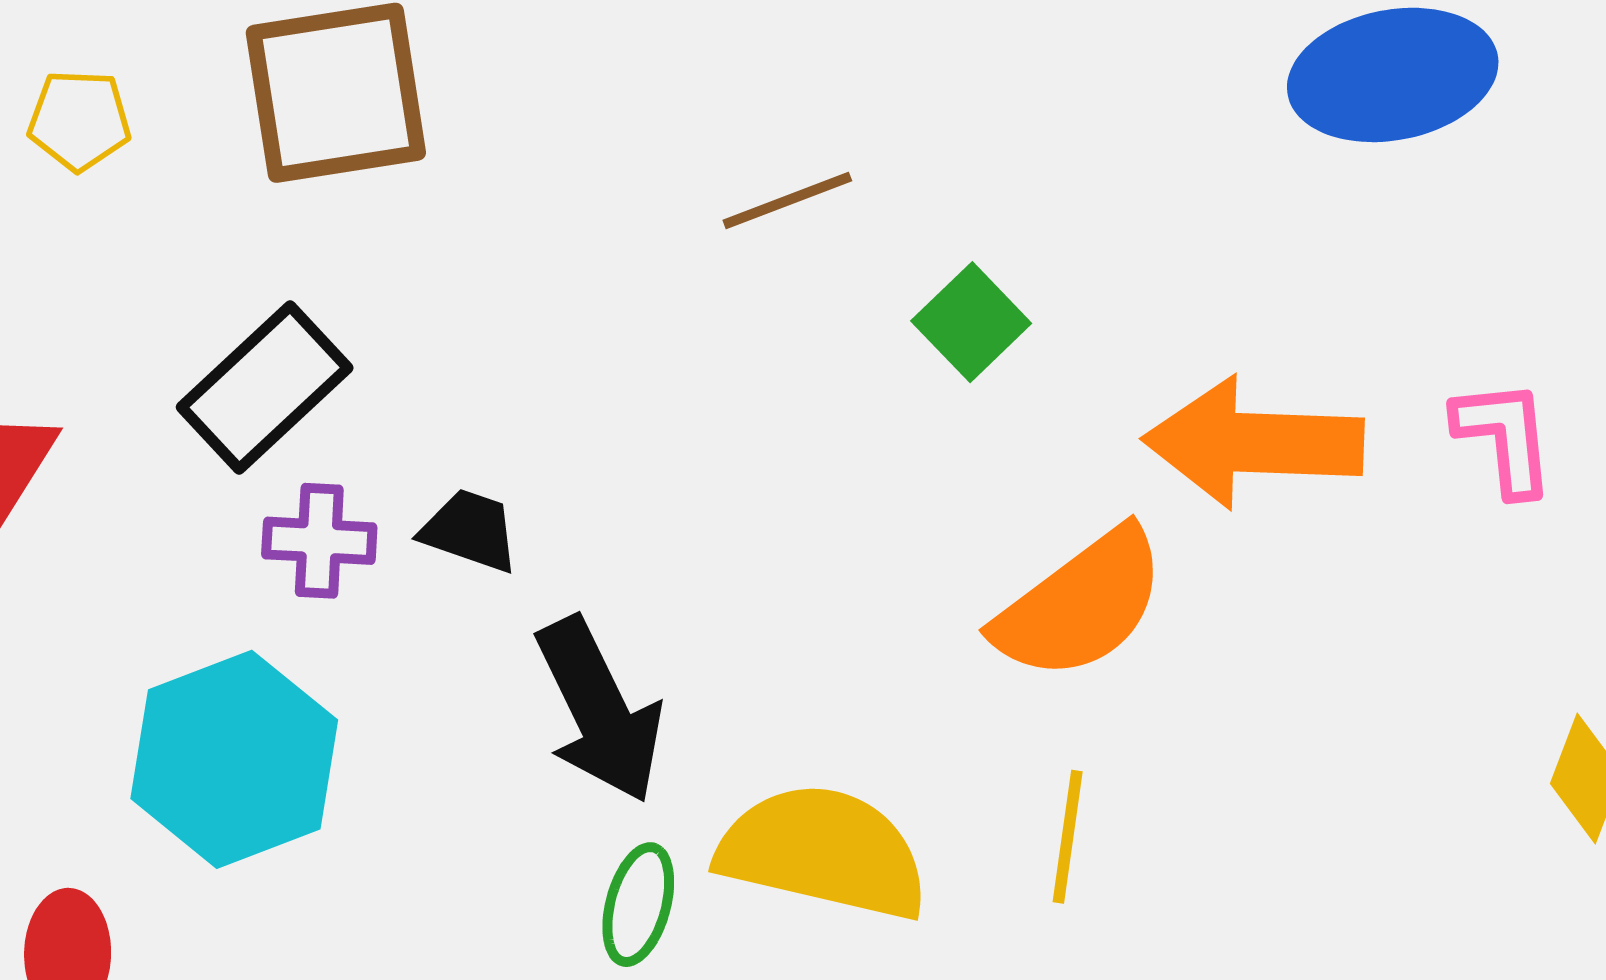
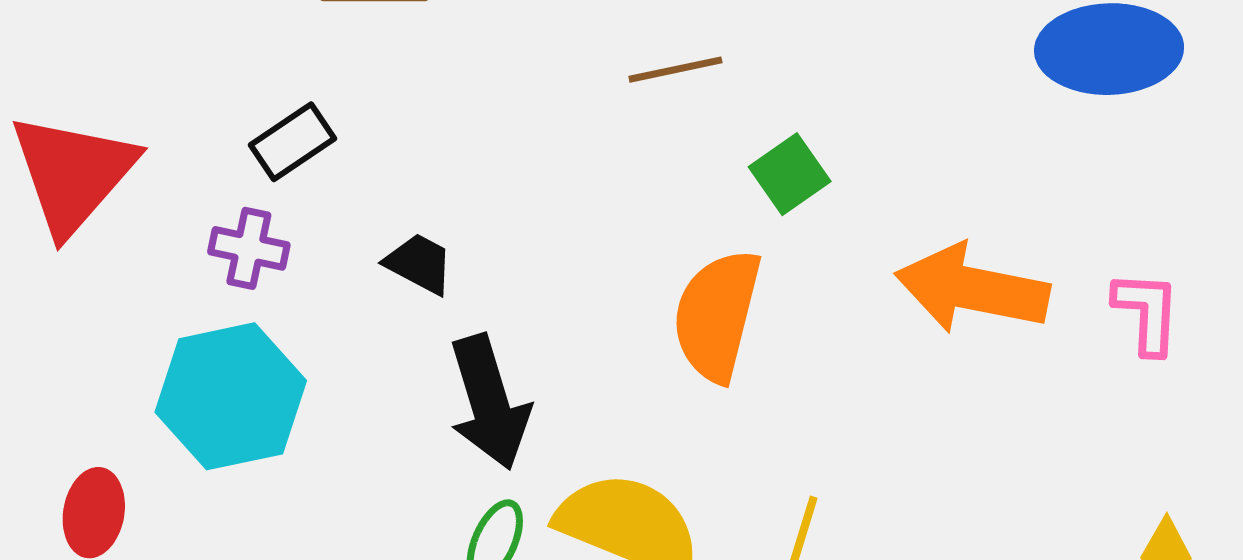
black rectangle: (265, 387) -> (293, 142), size x0.7
purple cross: (319, 541) -> (249, 248), moved
orange semicircle: (1080, 605) -> (717, 315), moved, turned 132

